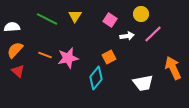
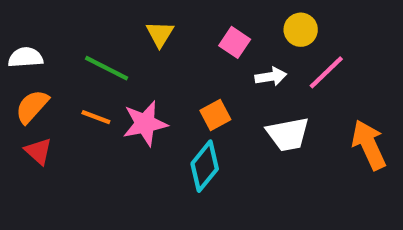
green line: (47, 19) -> (107, 68), moved
orange square: (109, 57) -> (215, 115), moved
white trapezoid: (143, 83) -> (288, 134), moved

